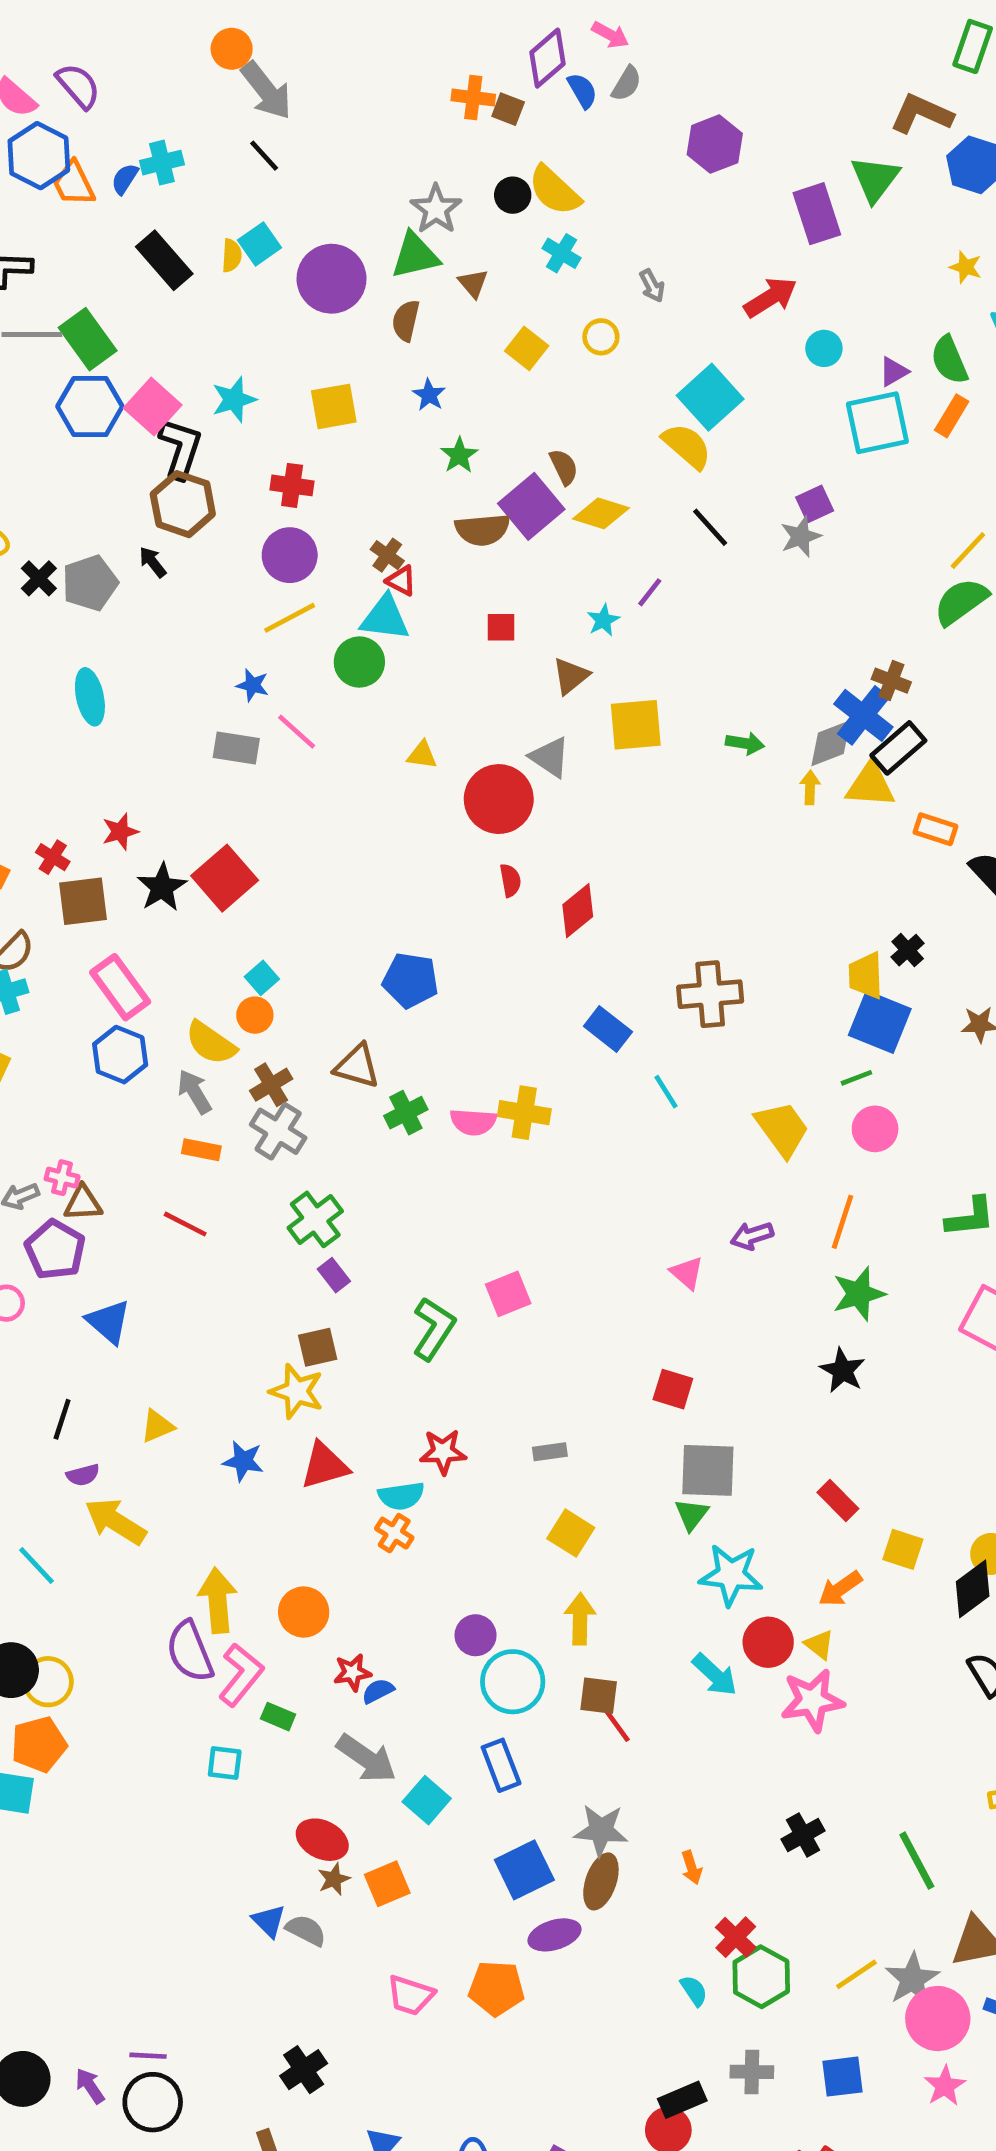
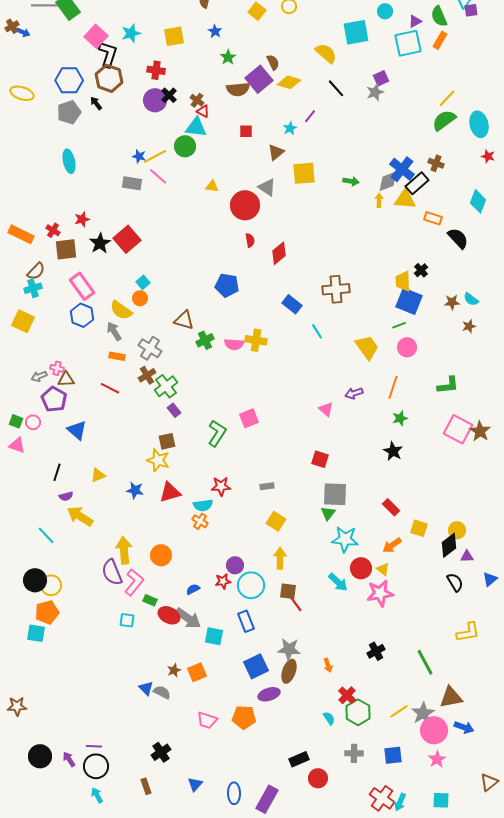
cyan square: (710, 397) -> (356, 32), moved, turned 32
blue hexagon: (90, 406) -> (69, 80), moved
black cross: (39, 578) -> (169, 95), moved
yellow line: (290, 618) -> (155, 156), moved
brown cross: (891, 681) -> (436, 163), moved
blue pentagon: (410, 980) -> (227, 285), moved
brown cross: (271, 1085) -> (147, 375), moved
green star: (859, 1294) -> (400, 418), size x0.7
red star: (352, 1672) -> (223, 581), moved
cyan square: (427, 1800) -> (214, 636), turned -30
red ellipse: (322, 1840) -> (169, 615), moved
black rectangle: (682, 2100) -> (299, 759), moved

